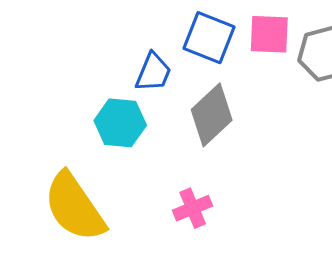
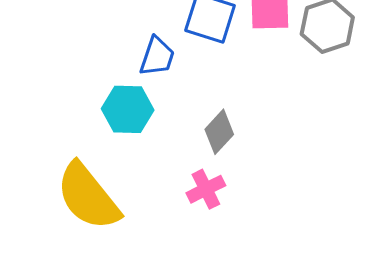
gray diamond: (212, 115) -> (219, 132), moved, size x0.7

